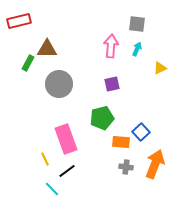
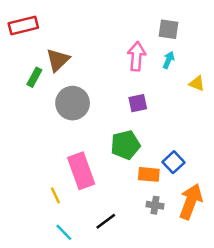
brown triangle: (47, 49) -> (58, 60), turned -45
yellow triangle: (160, 68) -> (197, 83), turned 48
black line: (67, 171) -> (106, 221), moved

